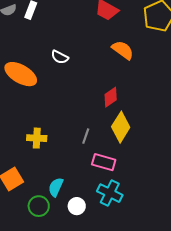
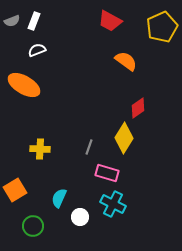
white semicircle: (60, 57) -> (37, 50), moved, turned 132
red diamond: (111, 97) -> (138, 108), moved
green circle: (39, 206) -> (33, 226), moved

